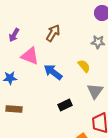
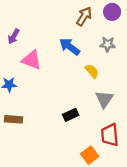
brown arrow: (53, 33) -> (84, 16), moved
blue arrow: (53, 72) -> (70, 47), moved

